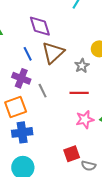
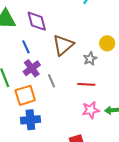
purple diamond: (40, 26) -> (37, 21), moved
blue line: (28, 54) -> (26, 47), moved
purple cross: (21, 78) -> (32, 68), turned 30

